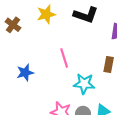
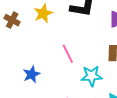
brown cross: (13, 25) -> (12, 20), moved

